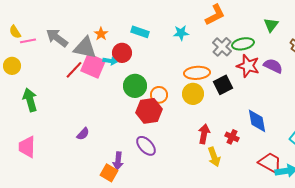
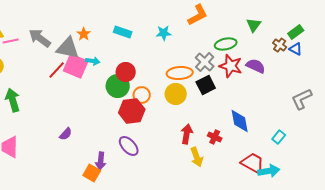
gray cross: (222, 47) -> (205, 62), moved
red circle: (122, 53) -> (126, 72), moved

